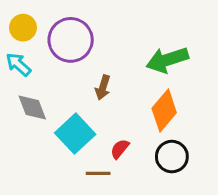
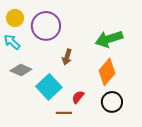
gray diamond: (32, 107) -> (21, 70), turned -45

